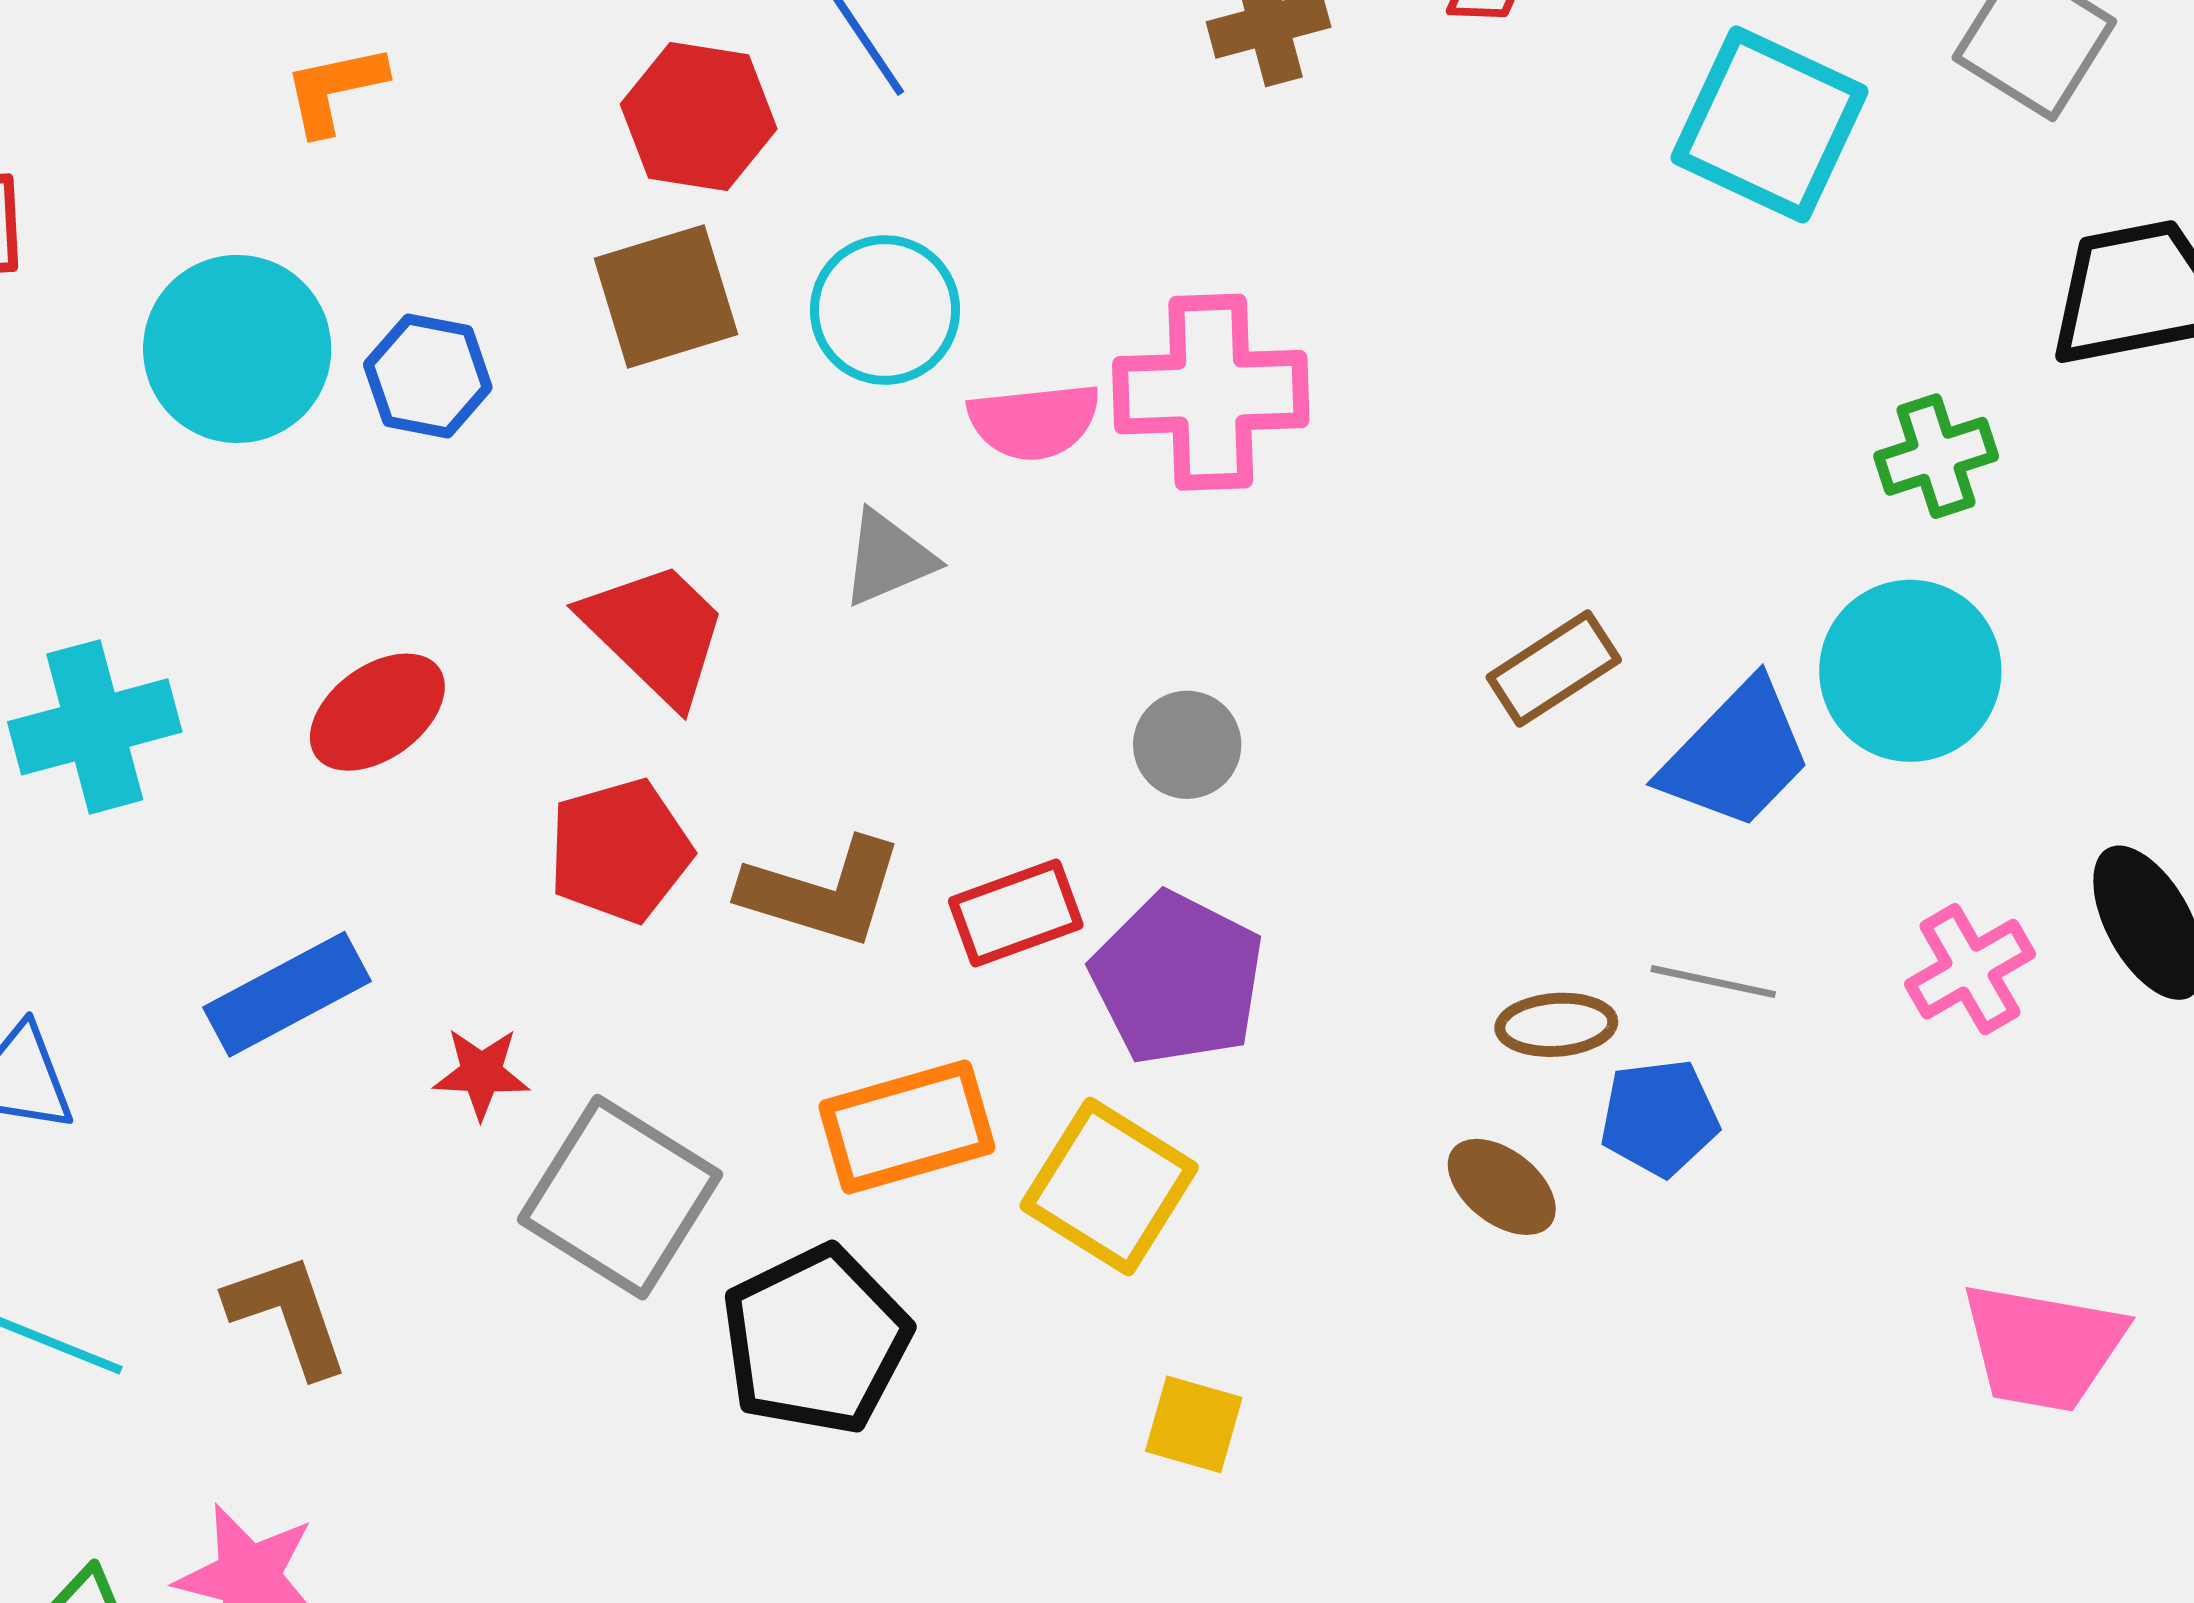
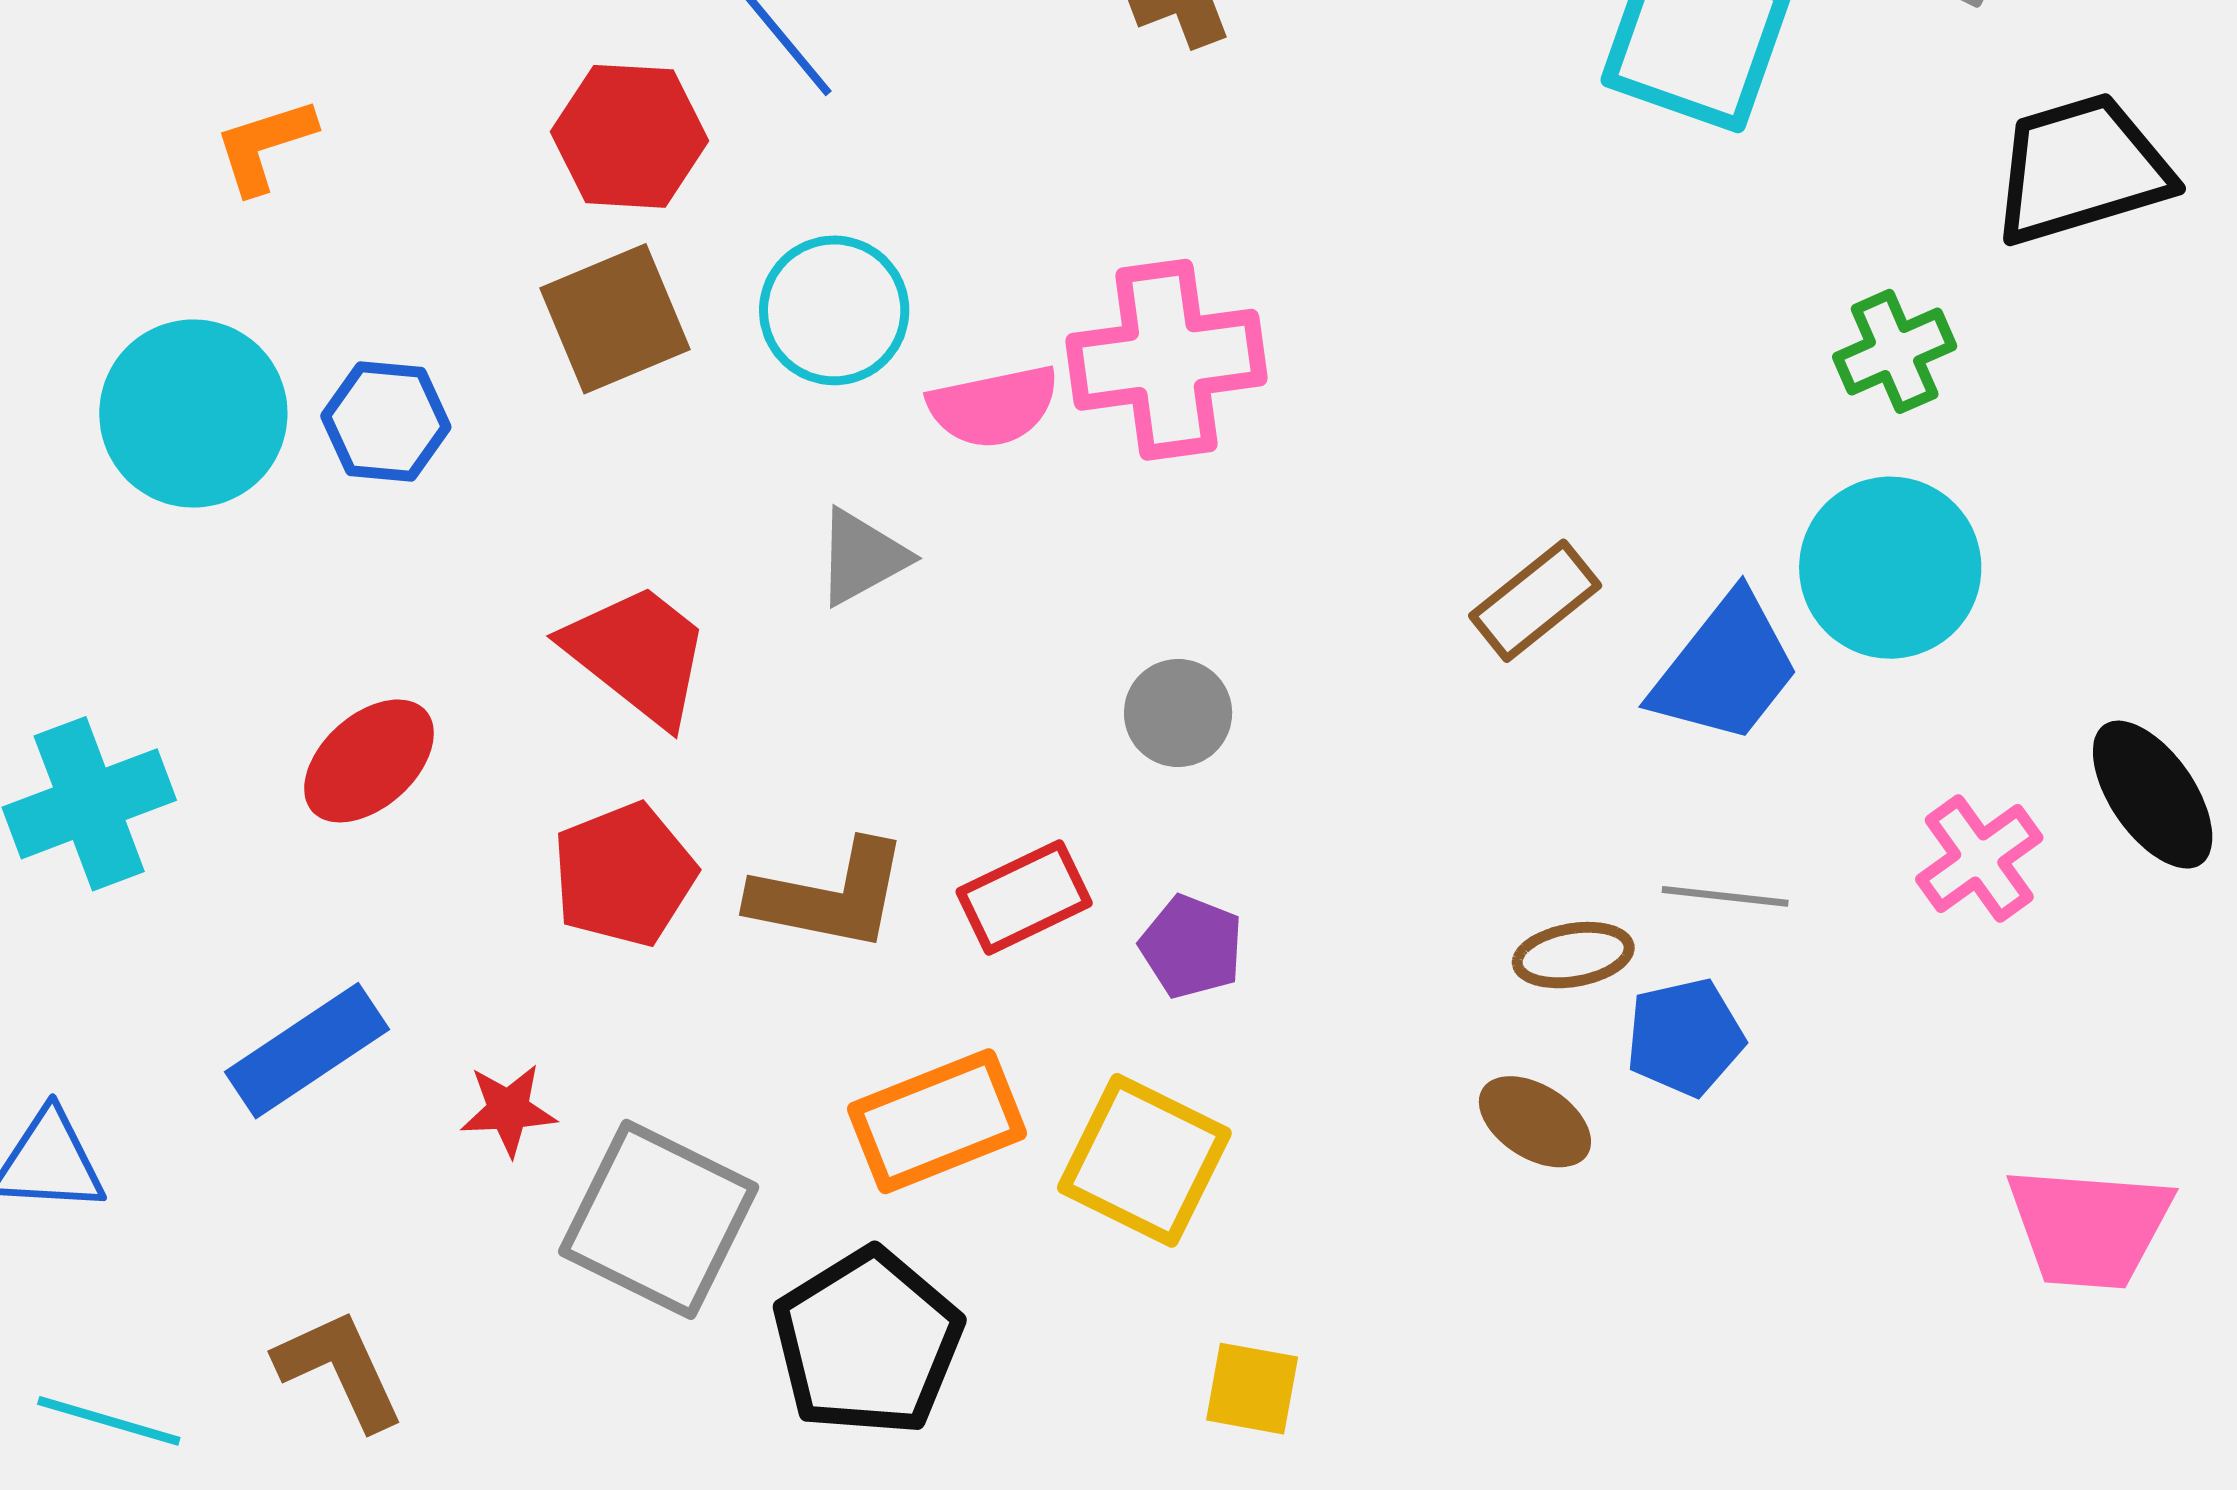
purple pentagon: (1177, 979) -> (1192, 947), size x0.6

